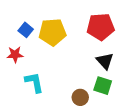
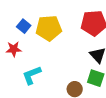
cyan L-shape: (34, 82) -> (32, 75), turned -100

